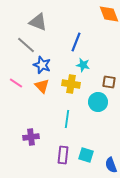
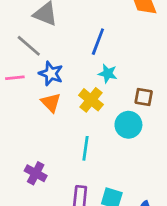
pink line: (16, 83) -> (15, 78), moved, turned -40
yellow cross: (71, 84) -> (91, 100), turned 30
purple cross: (31, 137) -> (36, 173), turned 35

